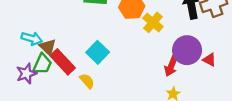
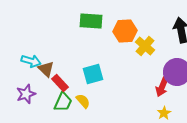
cyan square: (98, 52) -> (93, 74), turned 30
red rectangle: (63, 62) -> (60, 83), size x0.7
green trapezoid: (42, 64) -> (63, 102), moved

